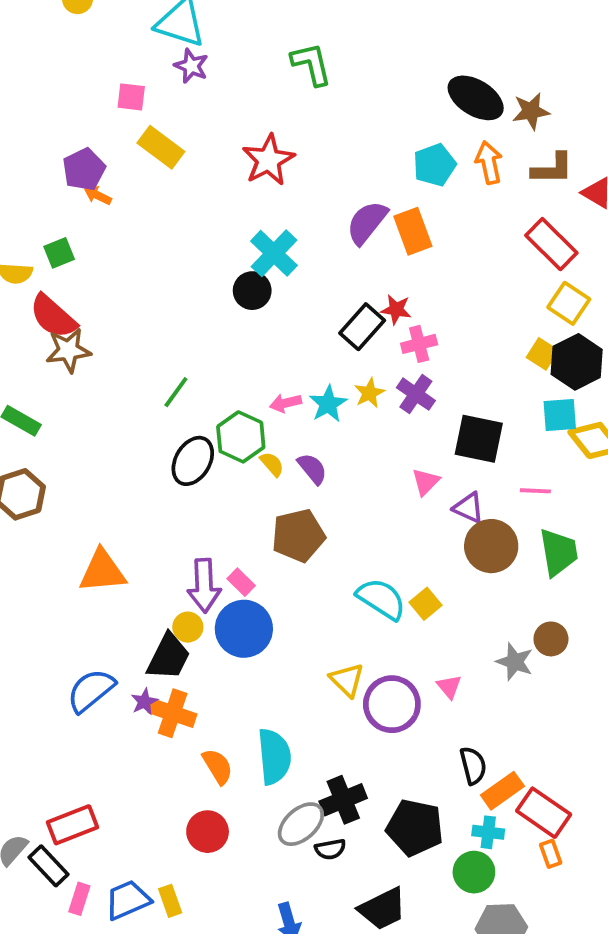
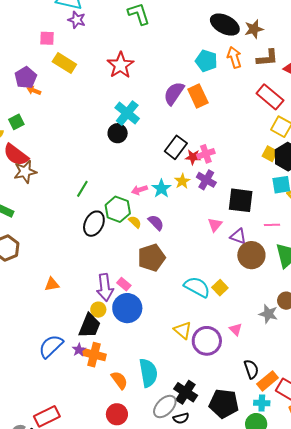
cyan pentagon: (435, 165) -> (206, 61), turned -30
red star: (396, 310) -> (193, 157), moved
orange triangle: (102, 571) -> (52, 284), size x0.6
black cross: (343, 800) -> (186, 392), turned -30

